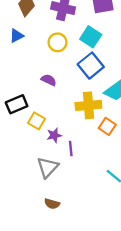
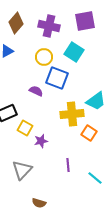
blue square: (91, 66) -> (57, 78), moved, turned -30
purple line: (71, 149) -> (68, 165), moved
gray triangle: (48, 167) -> (22, 170), moved

